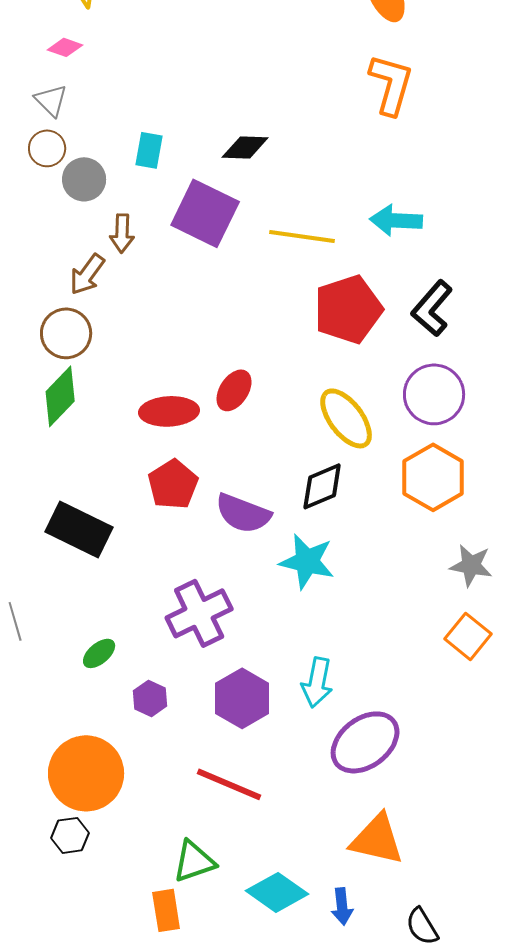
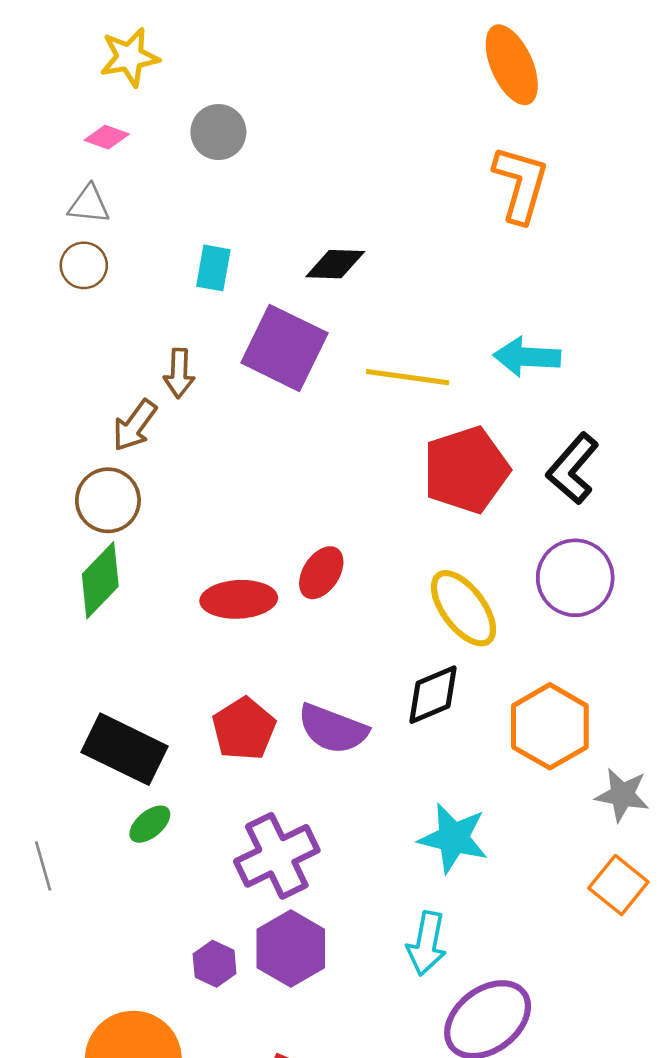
gray triangle: (51, 100) -> (89, 204), turned -39
gray circle: (84, 179) -> (218, 132), moved
orange hexagon: (433, 477) -> (550, 726), moved
red pentagon: (173, 484) -> (244, 729), moved
cyan star: (307, 561) -> (453, 838), moved
green ellipse: (99, 653) -> (150, 824), moved
purple hexagon: (242, 698) -> (291, 949), moved

